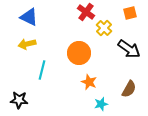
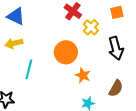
black arrow: (129, 49) -> (116, 48), turned 40
orange star: (89, 82) -> (83, 75), moved

